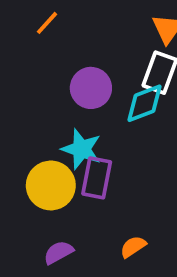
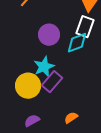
cyan star: (81, 149) -> (44, 67), turned 30
purple rectangle: (97, 178) -> (52, 82), turned 30

